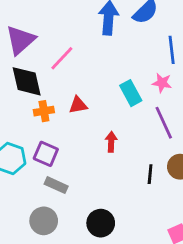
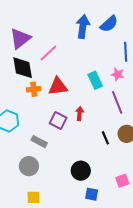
red triangle: (78, 105) -> (58, 86), size x1.5
purple square: (46, 154) -> (58, 120), moved
black line: (150, 174) -> (105, 138), turned -32
black circle: (101, 223) -> (81, 171), moved

